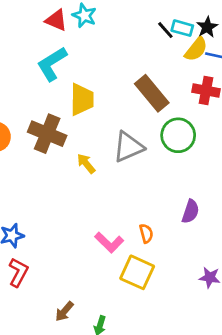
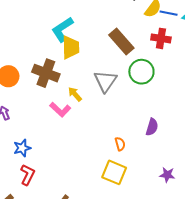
cyan L-shape: (52, 64) -> (62, 29), moved
gray triangle: (128, 147) -> (105, 81), turned -30
pink L-shape: (109, 242) -> (60, 110), moved

